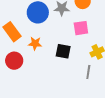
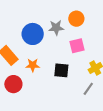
gray line: (88, 72) -> (88, 89), turned 32

